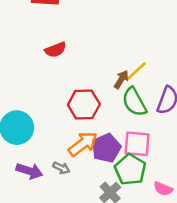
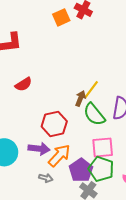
purple pentagon: (106, 148) -> (81, 170), moved
purple arrow: (29, 171) -> (39, 149), moved

